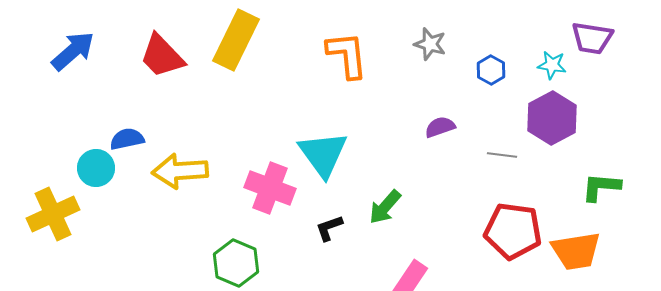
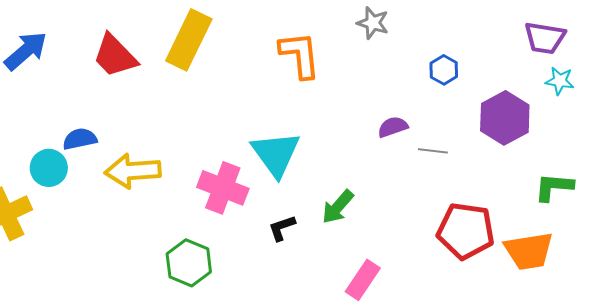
gray star: (430, 44) -> (373, 23), moved
cyan star: (552, 65) -> (560, 81), moved
gray line: (502, 155) -> (433, 151), moved

